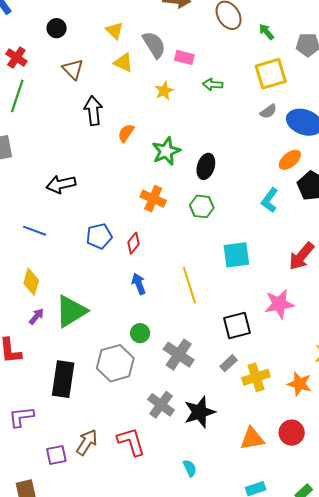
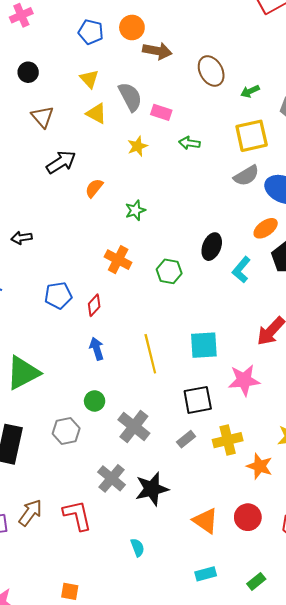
green arrow: (266, 32) -> (250, 91), turned -78
black arrow: (93, 111) -> (61, 162), turned 60
gray semicircle: (268, 111) -> (246, 176), size x1.4
green star: (166, 151) -> (135, 210), size x0.7
black ellipse: (206, 166) -> (212, 247), moved
black arrow: (61, 184) -> (22, 238), size x0.7
cyan square: (236, 255) -> (204, 345), moved
gray hexagon: (115, 363) -> (66, 431), size x0.7
yellow cross: (256, 377) -> (228, 440), moved
orange triangle: (252, 439) -> (206, 521), turned 40

